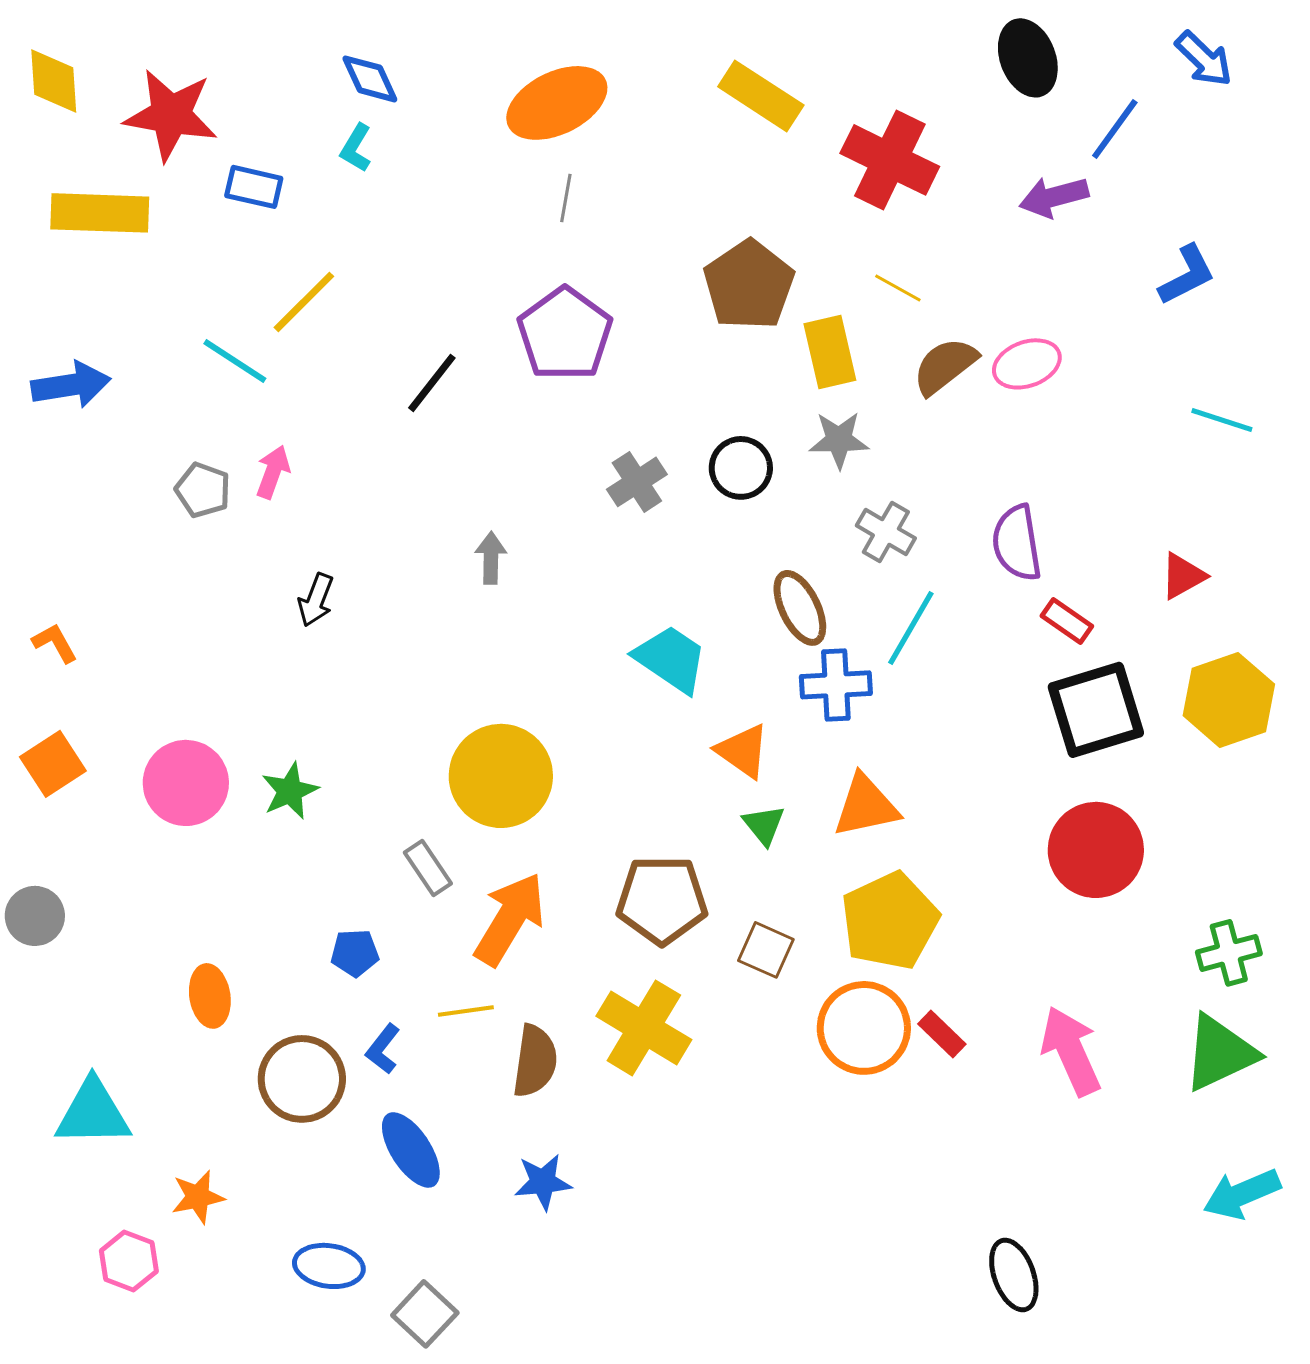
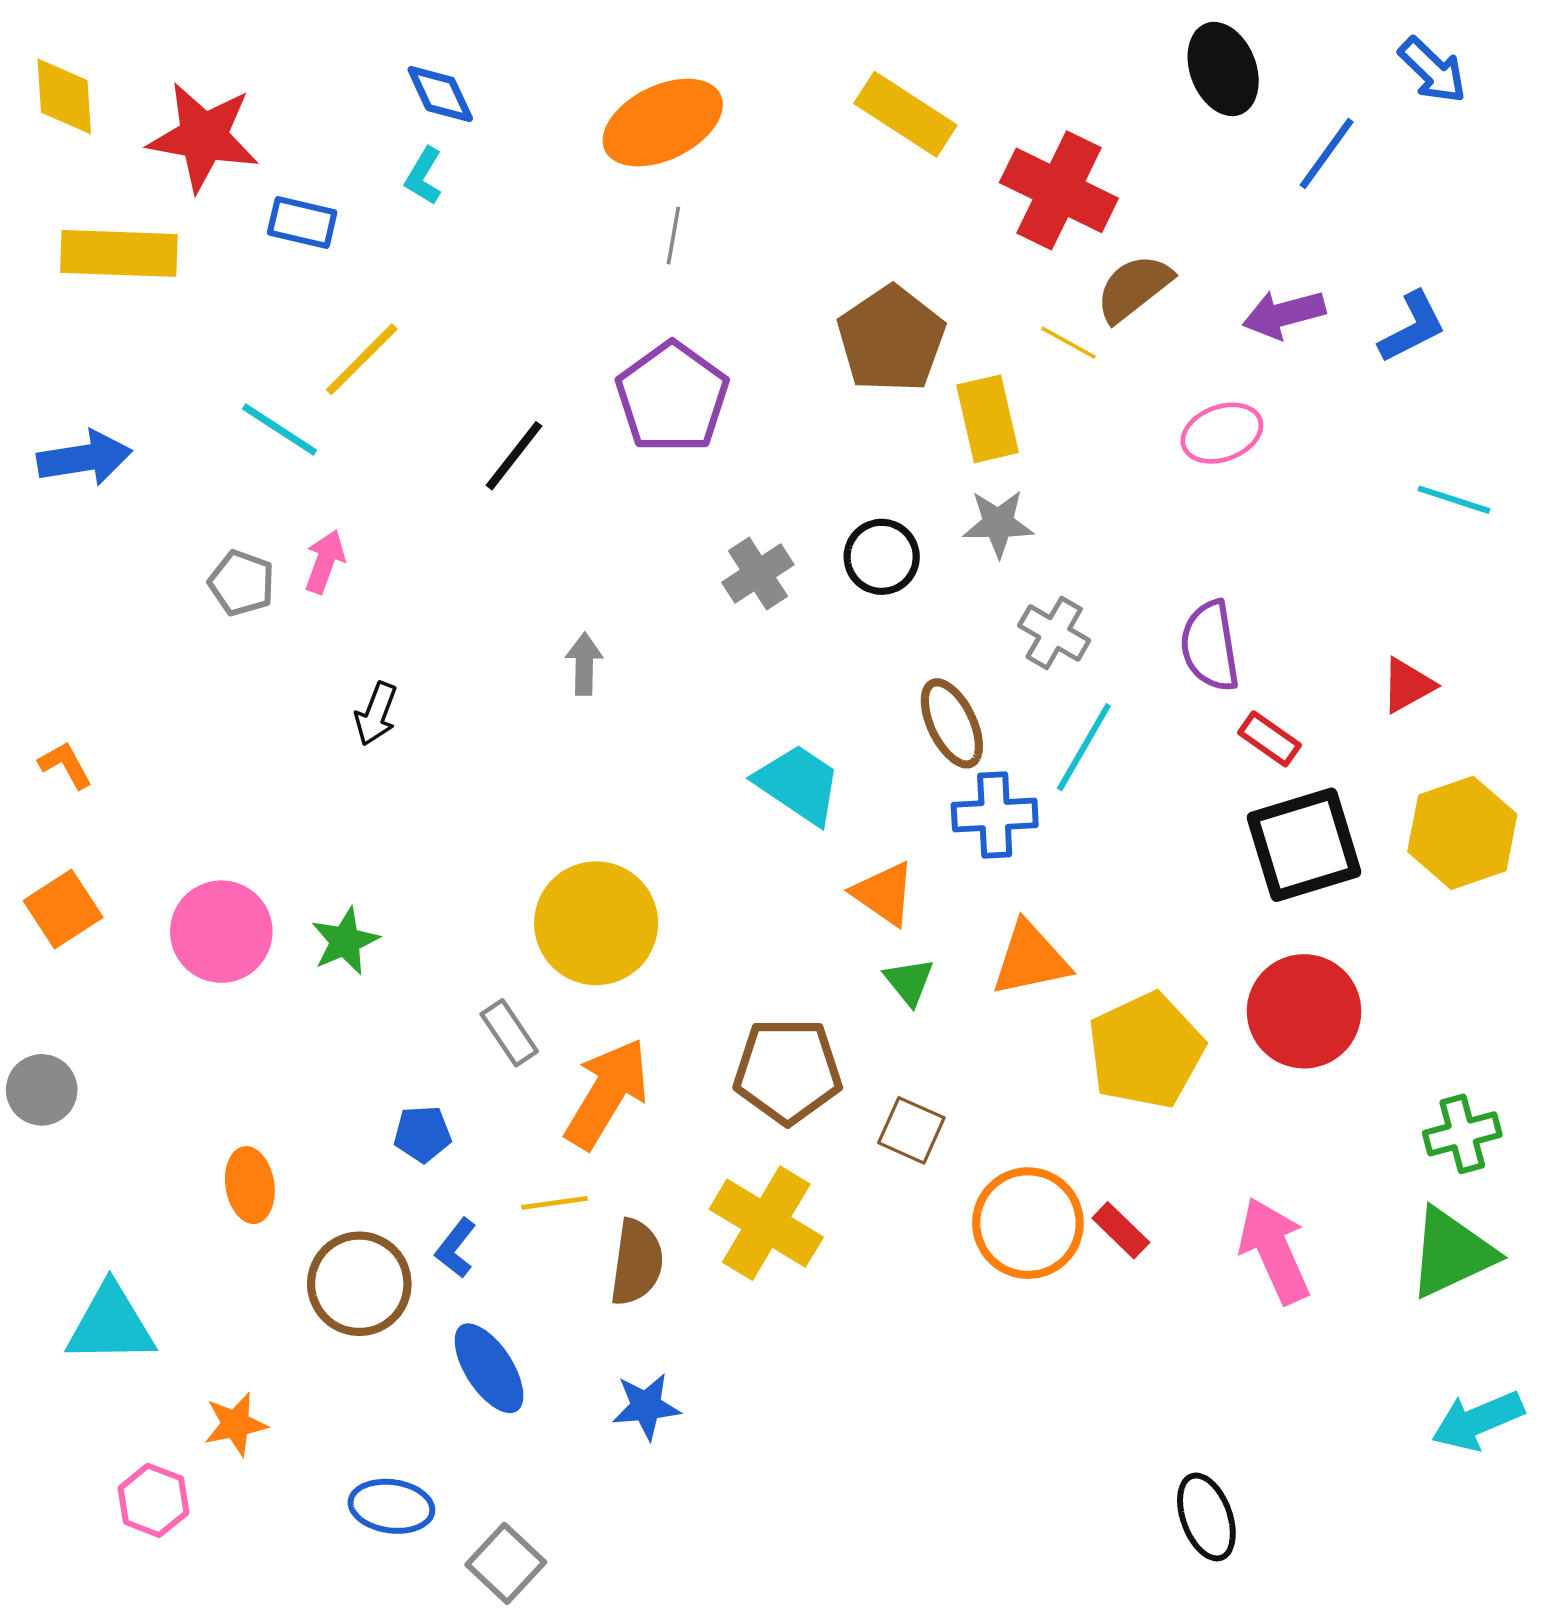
purple arrow: (1054, 197) -> (1284, 314), moved
brown semicircle: (945, 366) -> (1134, 288), moved
yellow pentagon: (890, 921) -> (1146, 1051), moved

